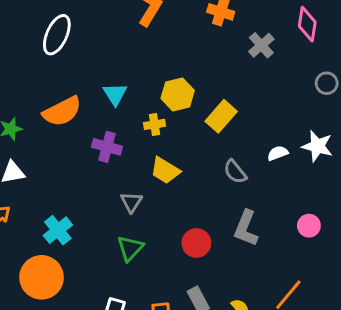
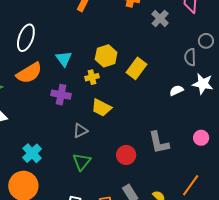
white ellipse: (57, 35) -> (26, 38), moved
gray semicircle: (235, 172) -> (190, 57), moved, turned 42
gray triangle: (131, 202) -> (80, 131), turned 35
gray L-shape: (246, 228) -> (159, 143), turned -30

